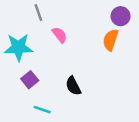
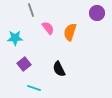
orange semicircle: (111, 40) -> (70, 32), moved
cyan star: (18, 47) -> (15, 38), size x0.7

